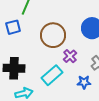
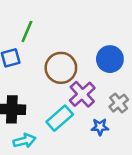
purple cross: (70, 56) -> (82, 94), size x1.5

